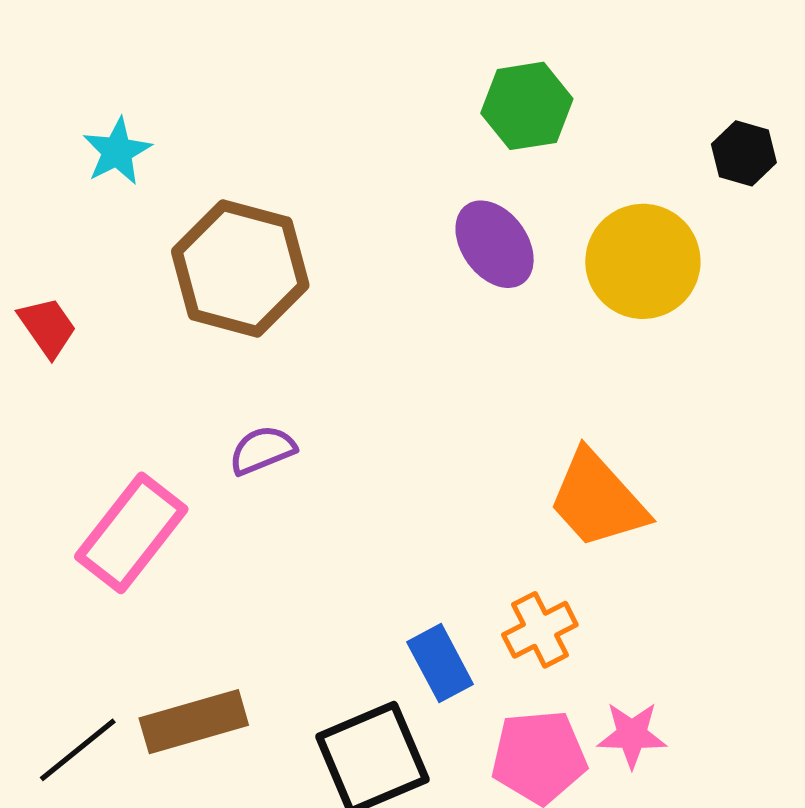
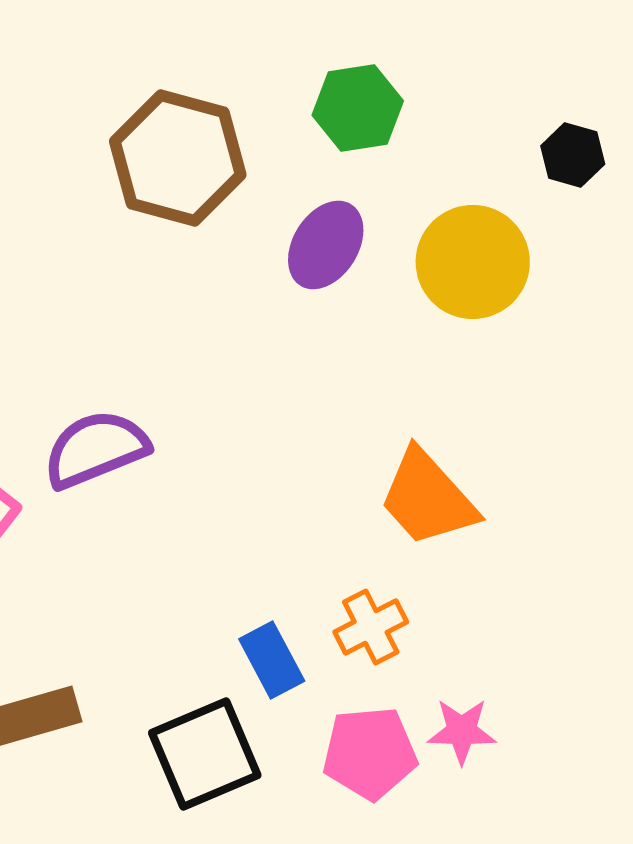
purple ellipse: (495, 244) -> (326, 245), turned 68
brown hexagon: (240, 268) -> (178, 158), moved
purple semicircle: (262, 450) -> (96, 449), size x1.6

